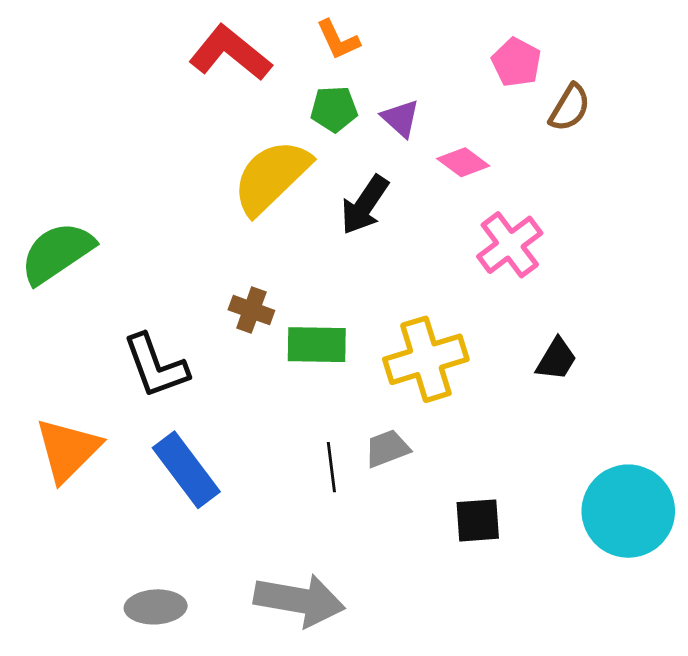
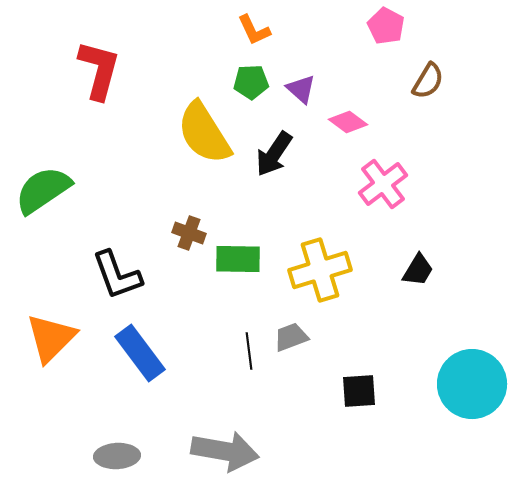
red L-shape: (230, 53) -> (99, 70), moved, turned 66
pink pentagon: (516, 62) -> (386, 26), moved
yellow semicircle: (271, 177) -> (204, 133), turned -78

